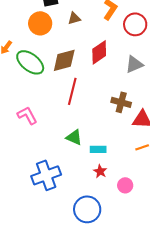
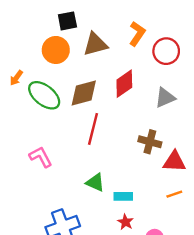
brown triangle: (74, 18) -> (95, 44), size x1.6

